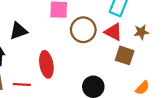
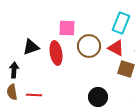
red ellipse: (46, 64) -> (56, 53), moved

